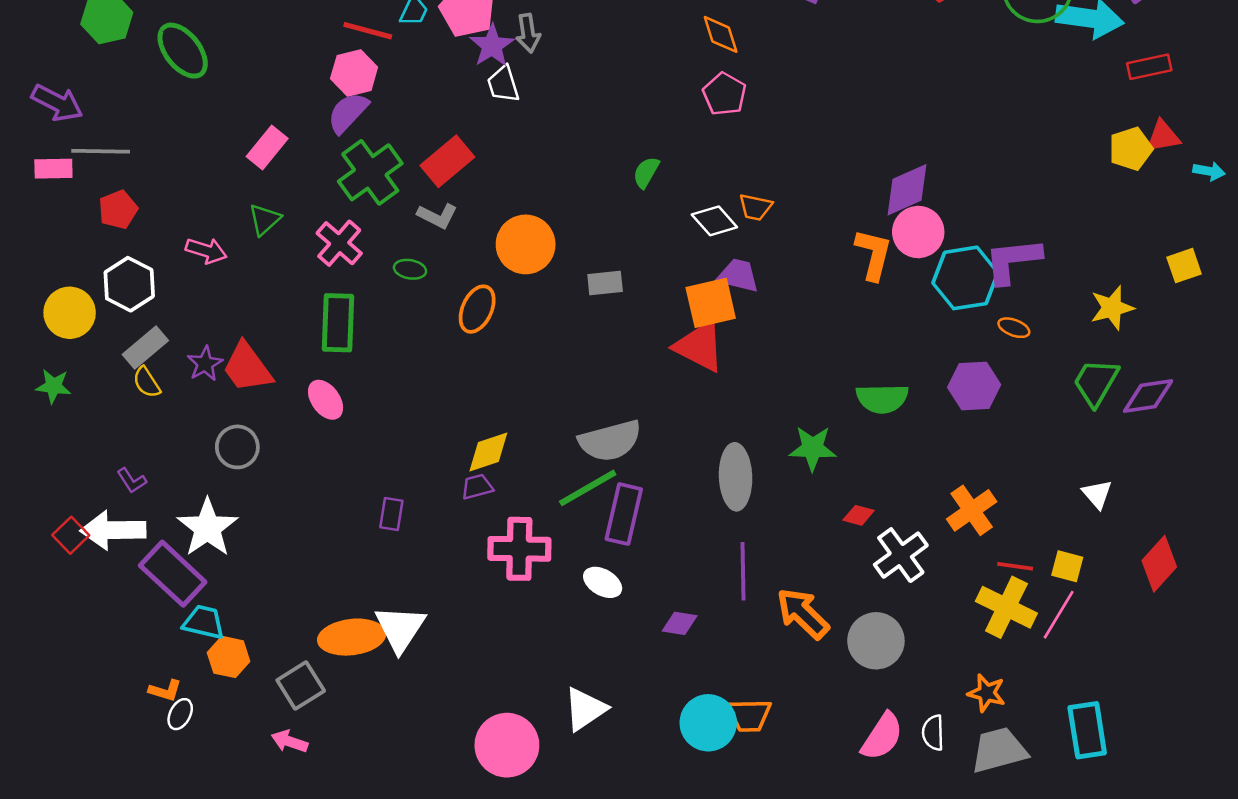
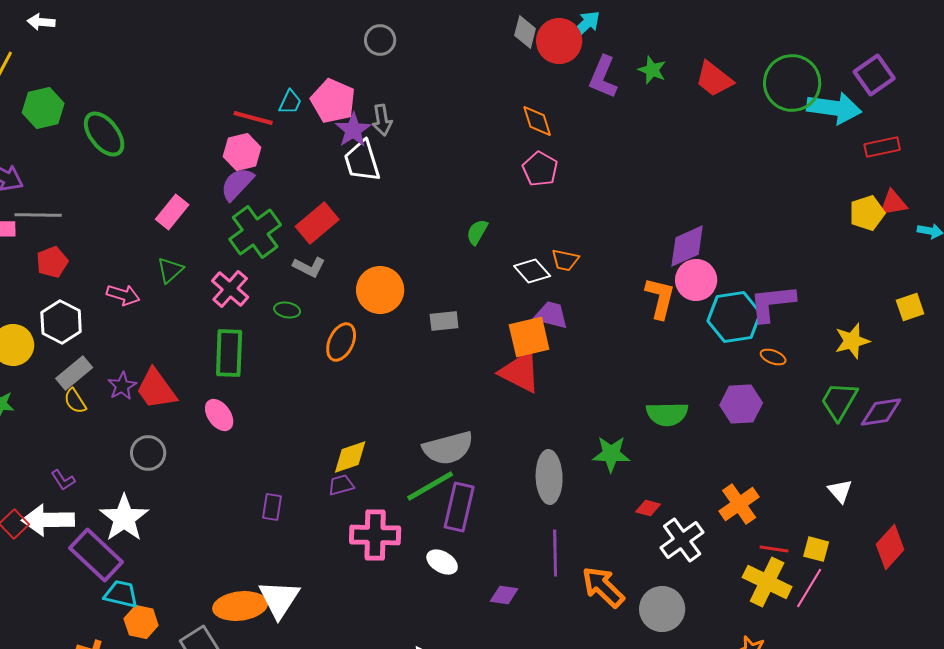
white trapezoid: (503, 84) -> (362, 161), size x1.4

